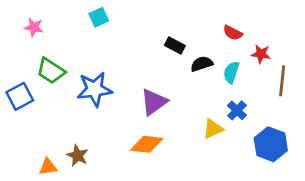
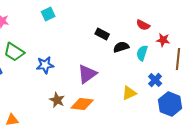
blue star: (95, 89) -> (45, 65), size x0.7
blue cross: (237, 110) -> (155, 80), moved
brown star: (78, 156) -> (57, 100), moved

